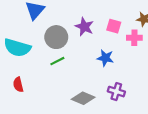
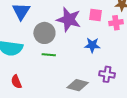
purple star: (84, 27) -> (69, 19), size x1.4
green line: (57, 61) -> (49, 55), turned 40

